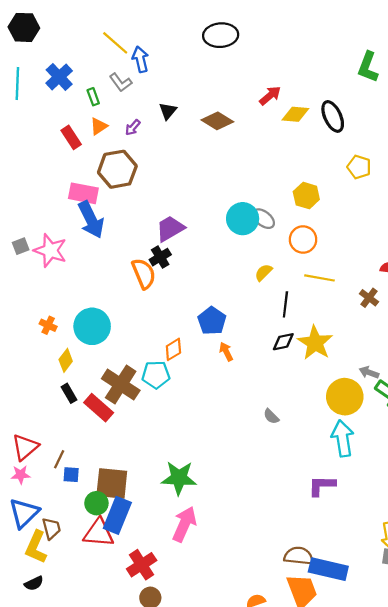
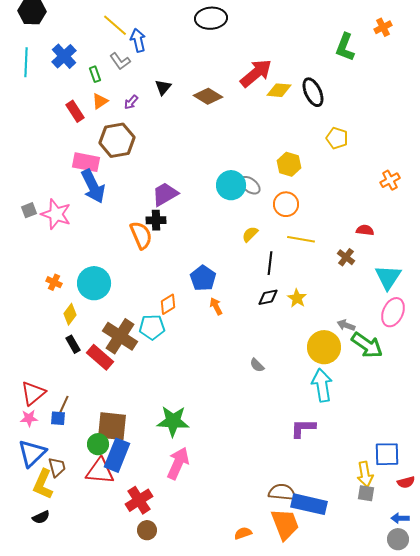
red arrow: (270, 96) -> (256, 73), size x1.6
black cross: (160, 257) -> (156, 220), turned 30
yellow star: (315, 343) -> (297, 298), size x0.6
blue square: (71, 475) -> (58, 418), moved

